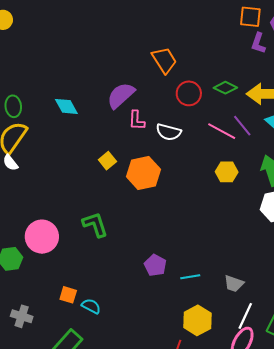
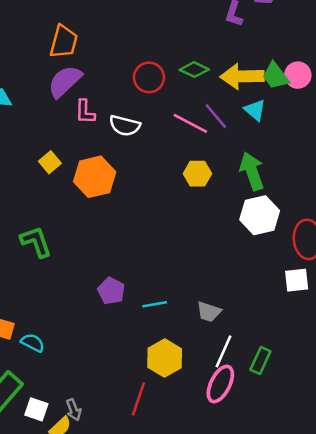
orange trapezoid: (164, 60) -> (64, 42), moved, turned 48

